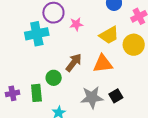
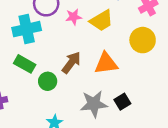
yellow trapezoid: (109, 35) -> (101, 21), moved
green rectangle: (36, 93) -> (25, 64), moved, turned -54

